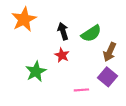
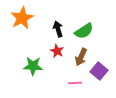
brown arrow: (110, 52) -> (81, 57), moved
green star: (36, 71) -> (33, 66), turned 30

